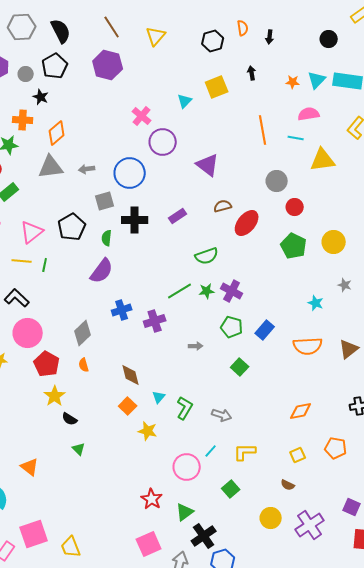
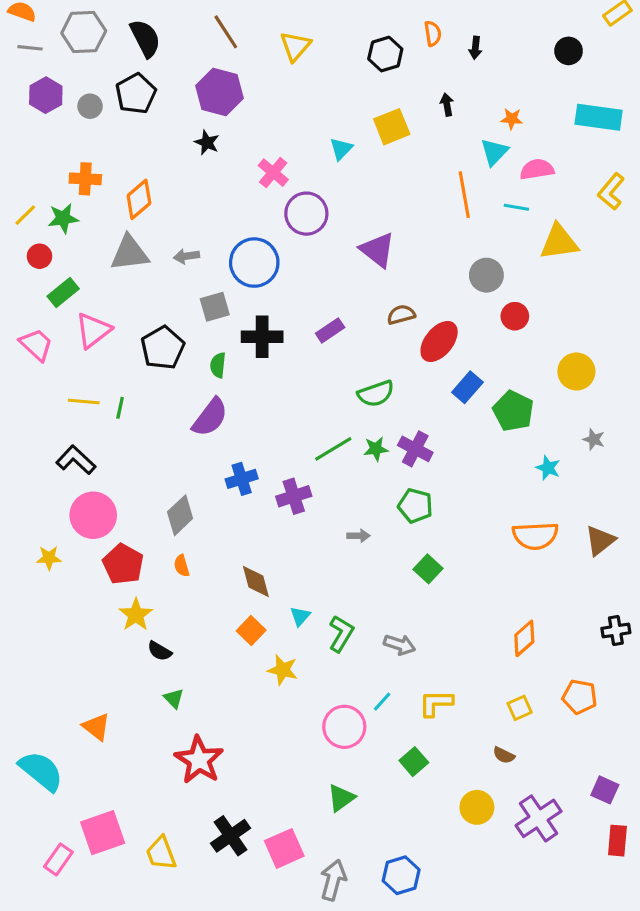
cyan triangle: (317, 80) -> (494, 152), moved
black star: (41, 97) -> (207, 143), moved
pink triangle: (32, 232) -> (93, 330), moved
green pentagon: (294, 246) -> (513, 411), moved
blue rectangle: (265, 330) -> (467, 387), moved
orange diamond: (301, 411) -> (524, 638), turned -30
red star: (152, 499) -> (199, 760), moved, size x1.4
black cross: (204, 536) -> (231, 836), moved

